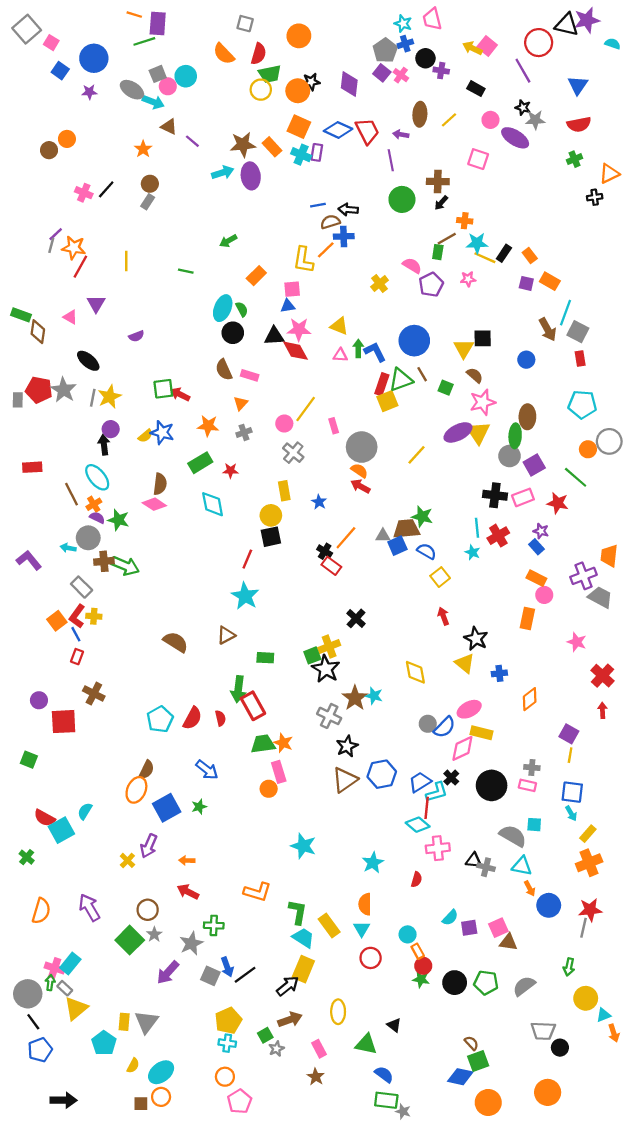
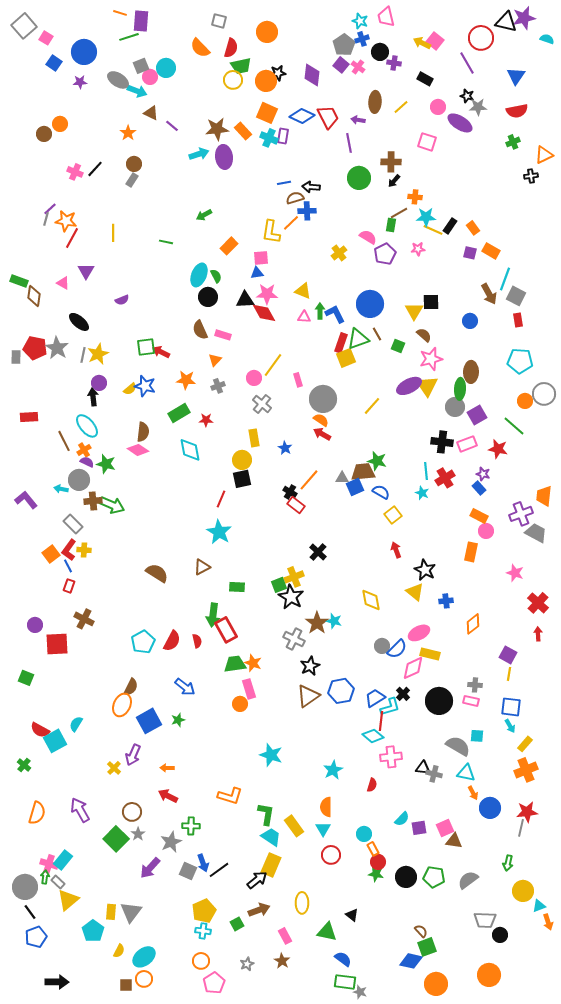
gray star: (276, 1049) -> (247, 964), moved

